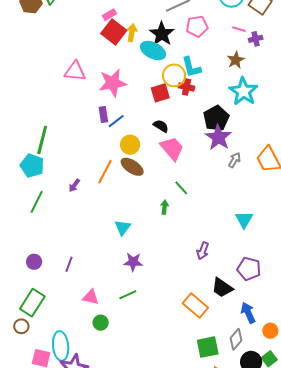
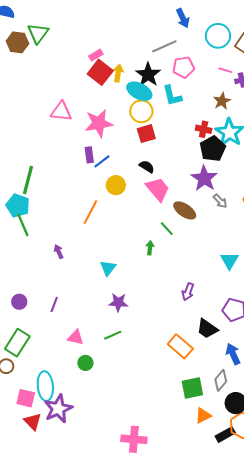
cyan L-shape: (191, 67) -> (172, 96), moved
yellow circle: (174, 75) -> (141, 111), moved
red cross: (187, 87) -> (204, 129), moved
black pentagon: (216, 118) -> (213, 149), moved
gray arrow: (235, 160) -> (220, 201), turned 105
brown ellipse: (132, 167) -> (185, 210), moved
purple arrow: (74, 185) -> (59, 252), moved, turned 120
green line: (37, 202) -> (23, 225), moved, turned -50

